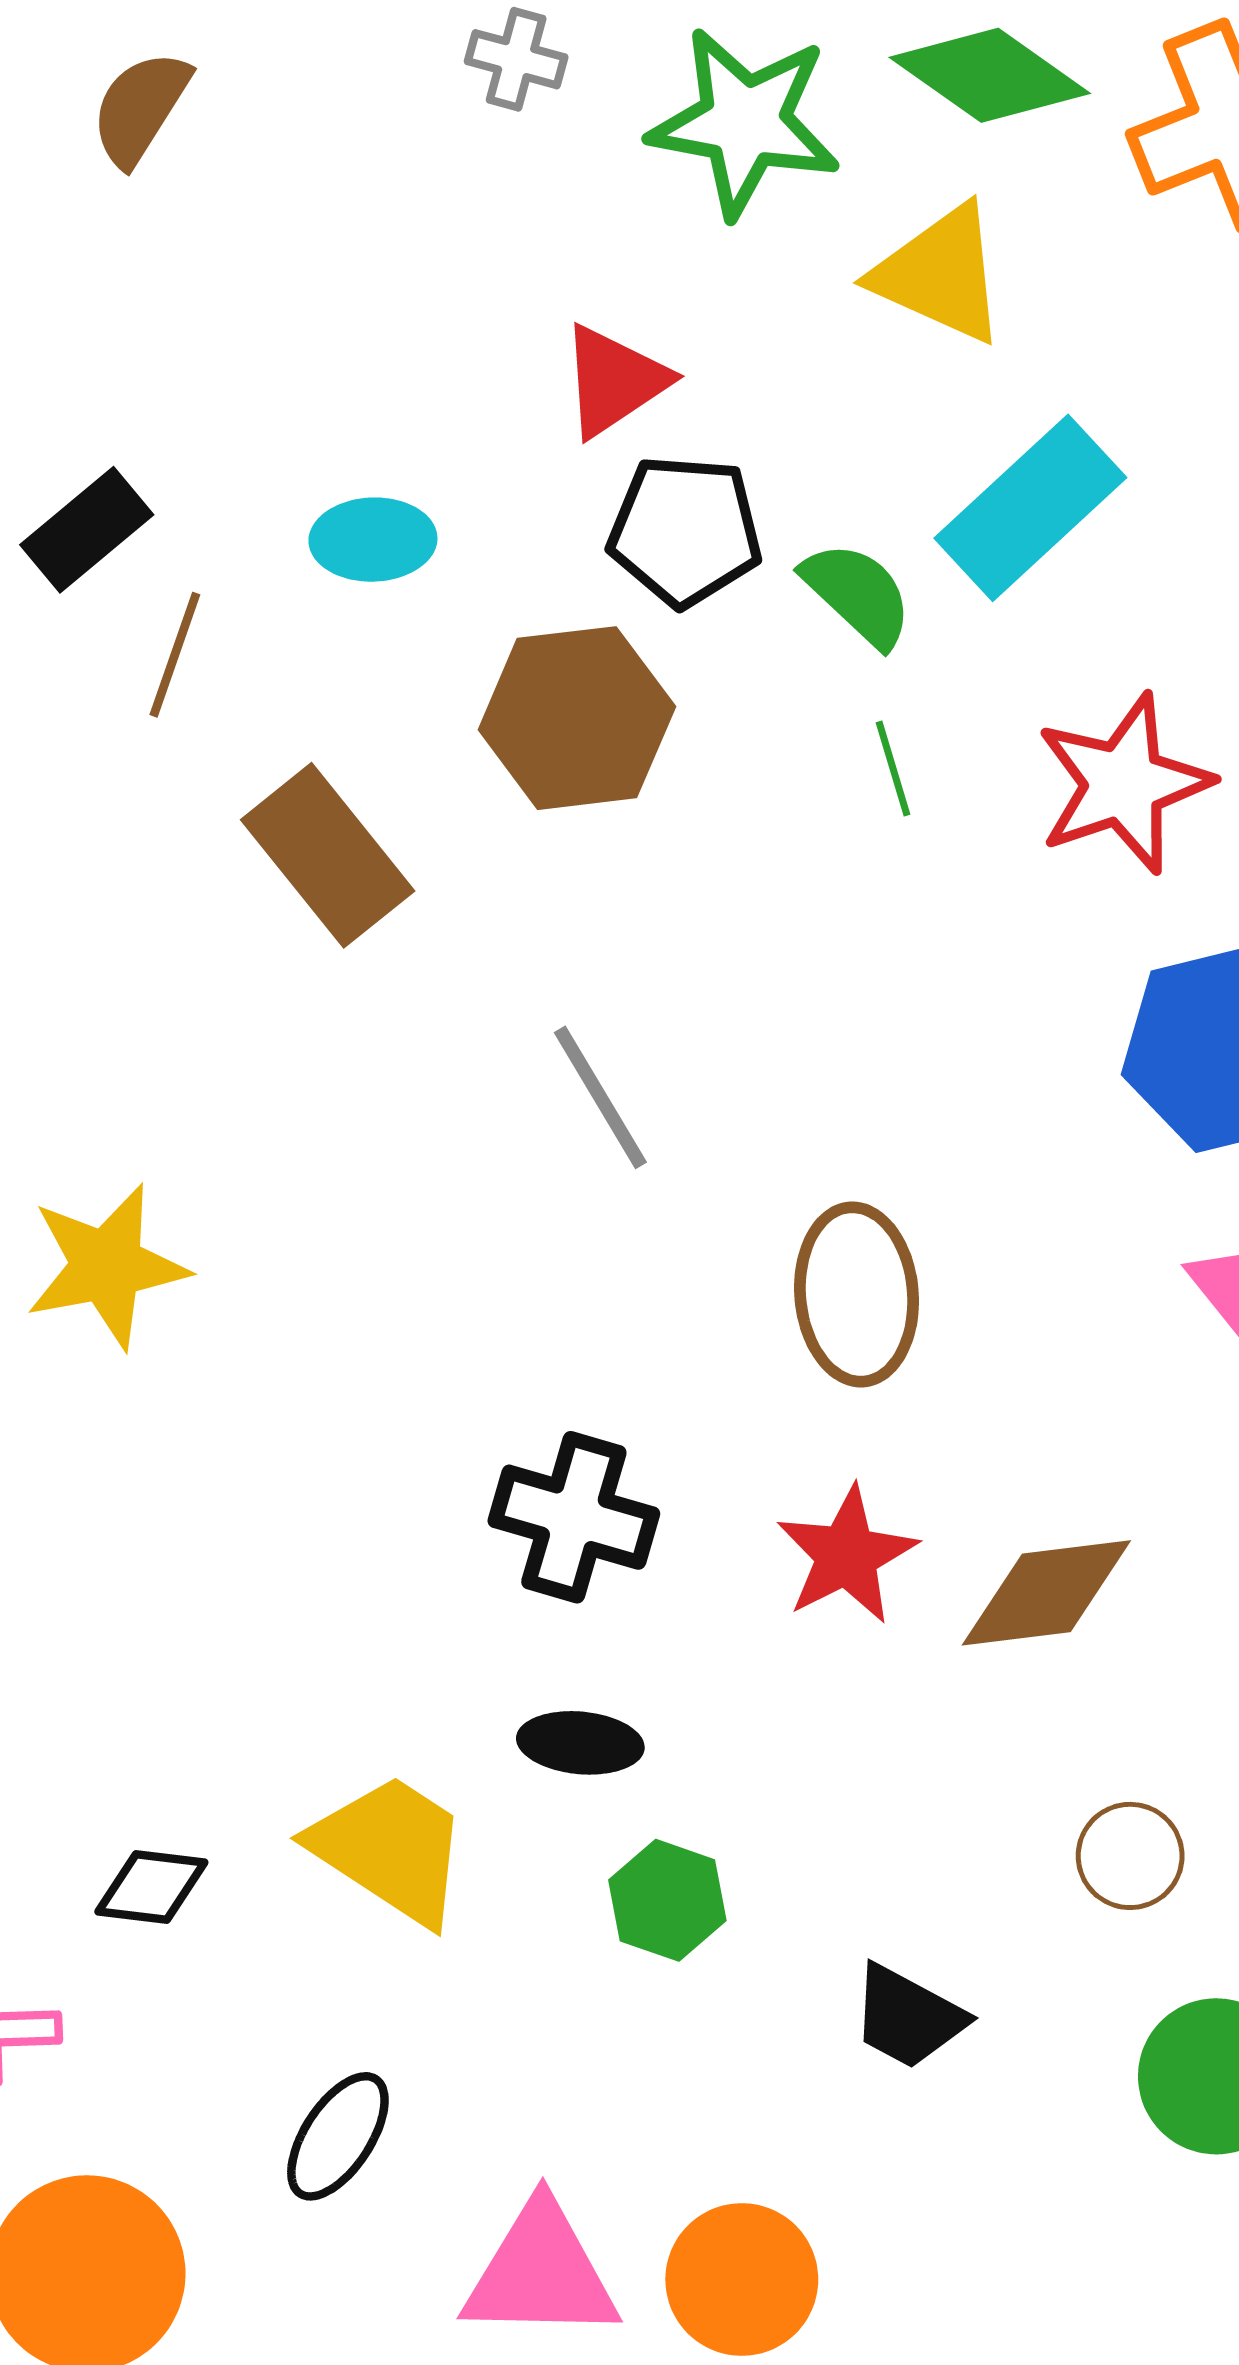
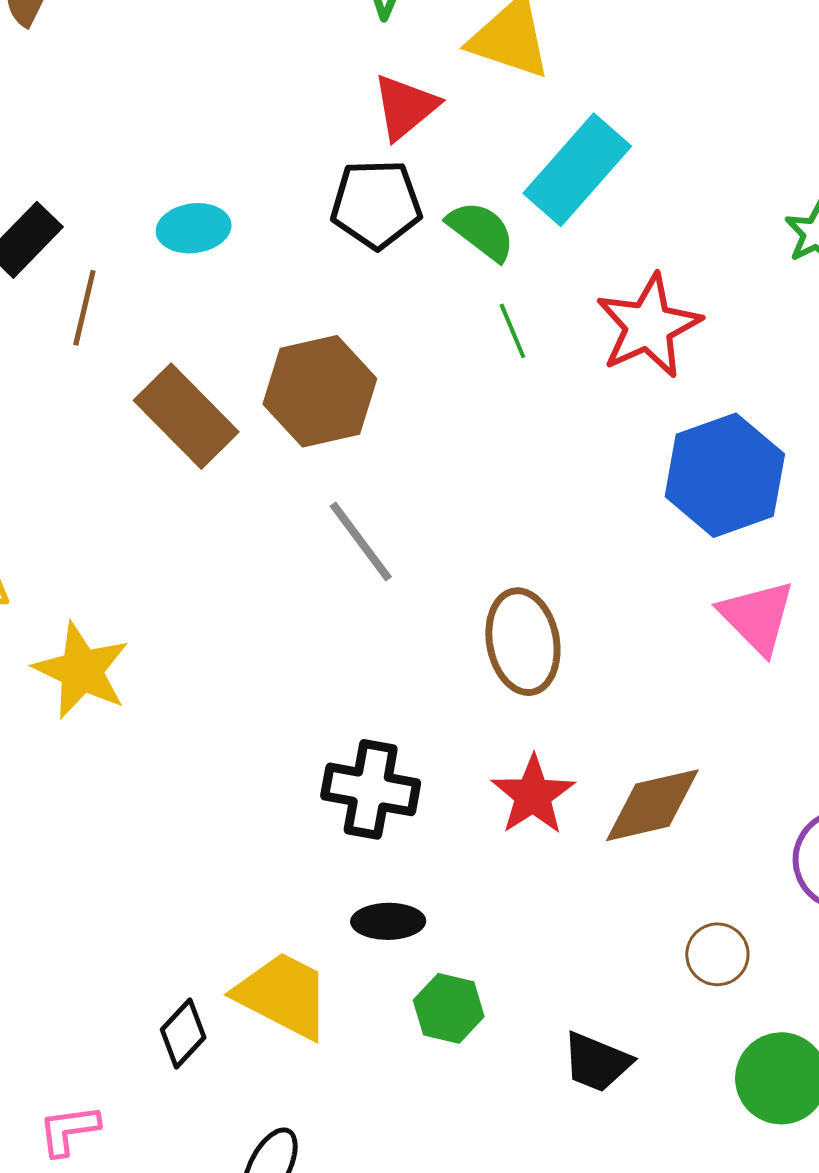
red triangle: (614, 381) -> (405, 107), moved
brown hexagon: (577, 718) -> (320, 391), moved
yellow star: (107, 1266) -> (81, 670), turned -30
black diamond: (151, 1887) -> (183, 1034), moved, turned -48

